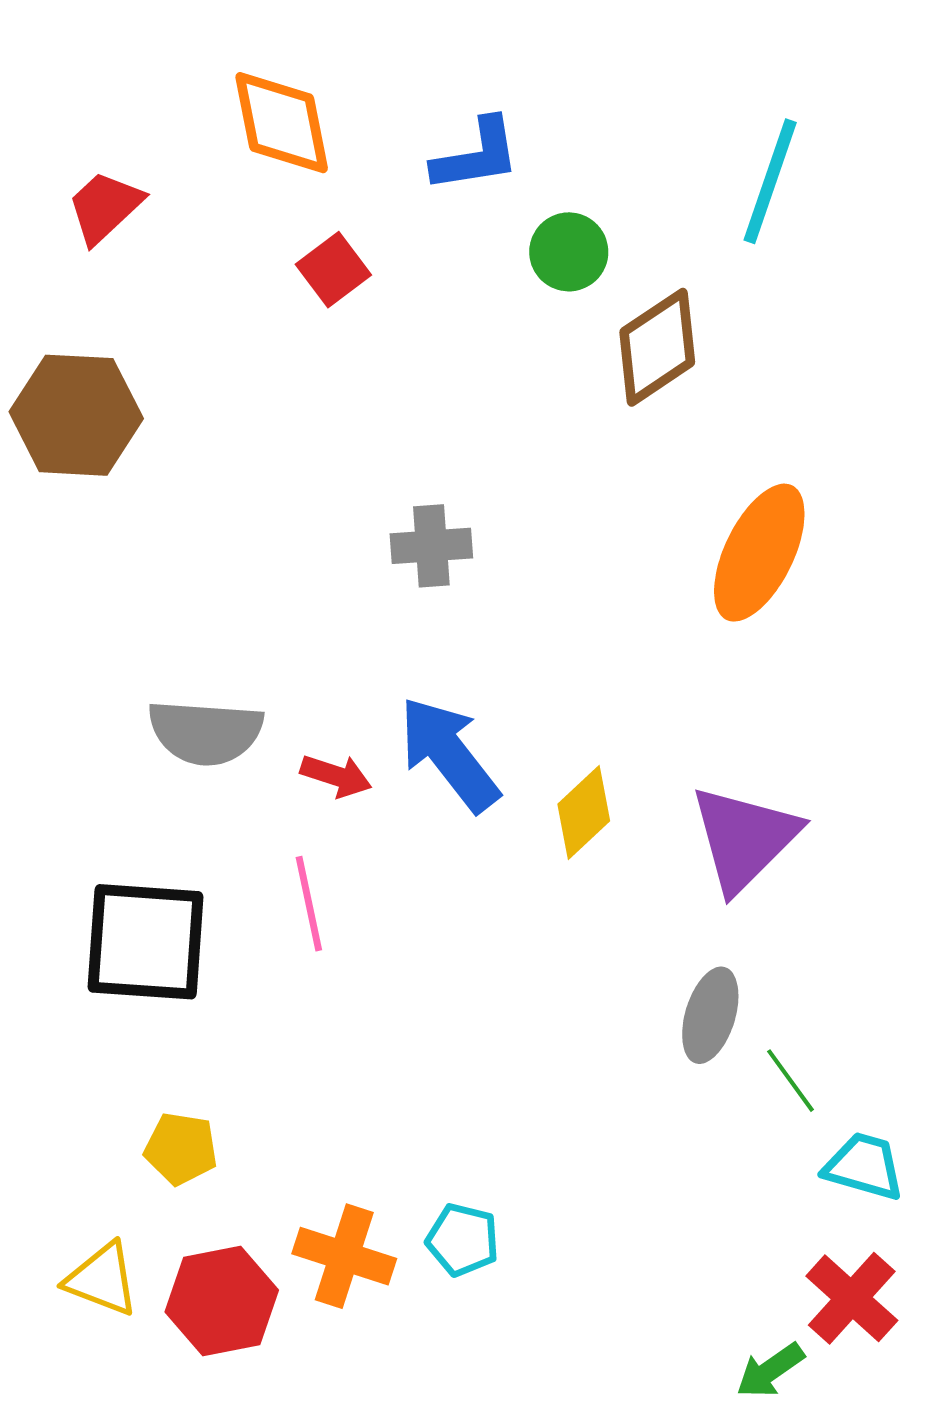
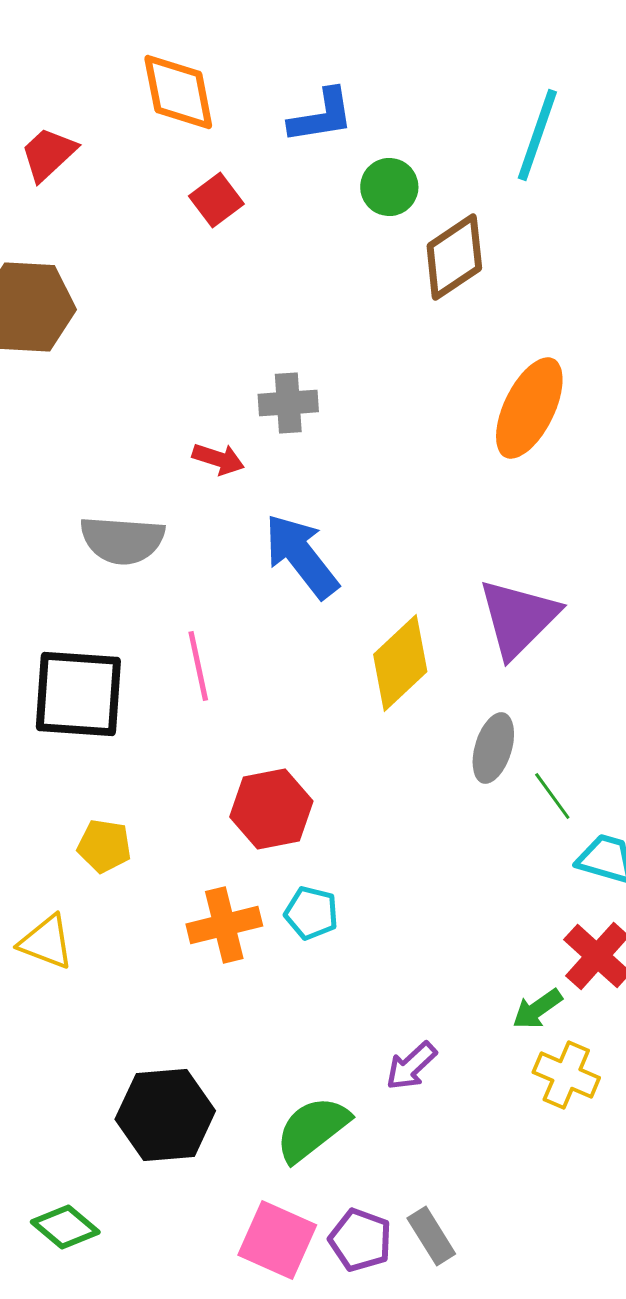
red arrow: (336, 776) -> (218, 459), moved
yellow diamond: (584, 813) -> (400, 663), moved, size x1.4
orange cross: (344, 1256) -> (224, 925), turned -32
red hexagon: (222, 1301) -> (271, 809), moved

